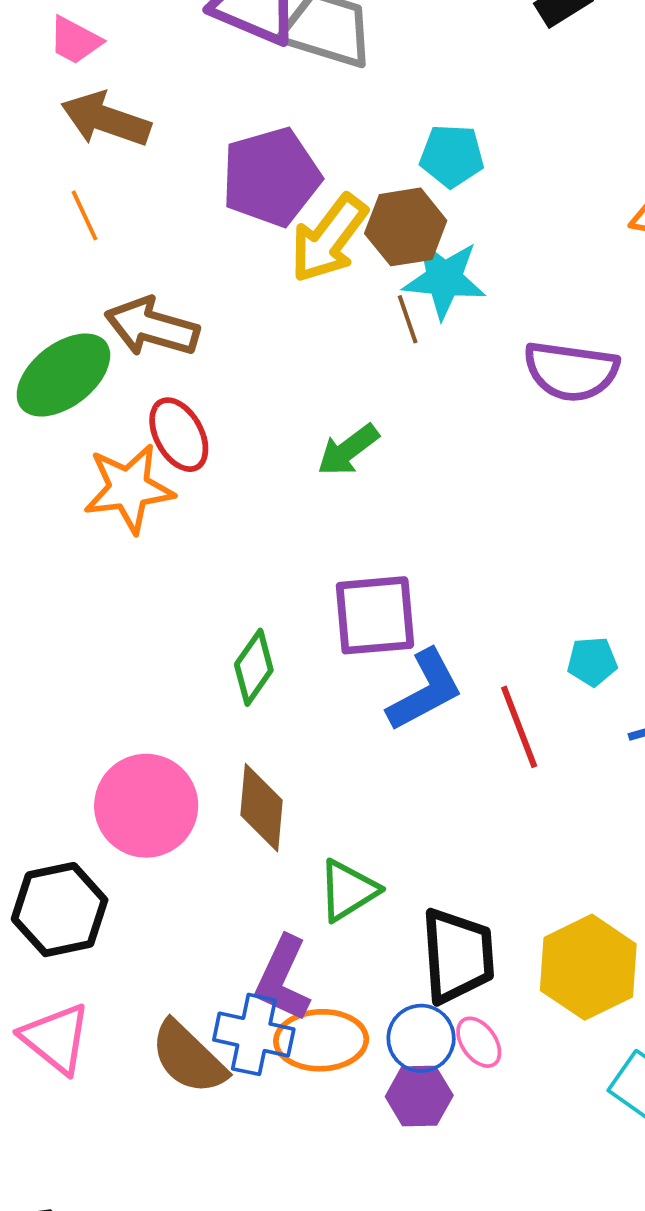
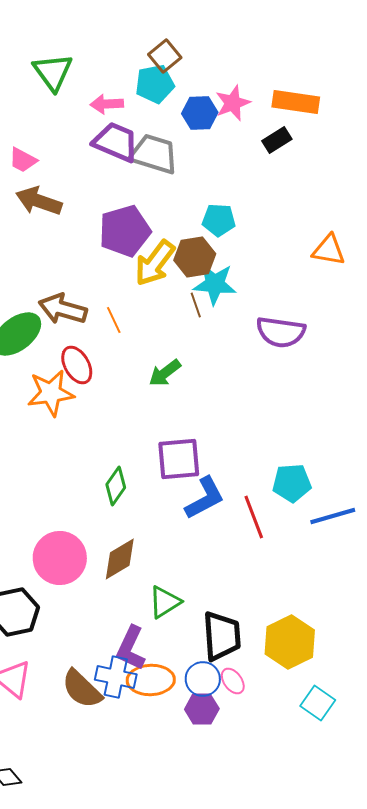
orange line: (85, 215) -> (114, 320), moved
cyan pentagon: (592, 661) -> (292, 483), size x1.5
brown diamond: (261, 808) -> (120, 559), turned 54

